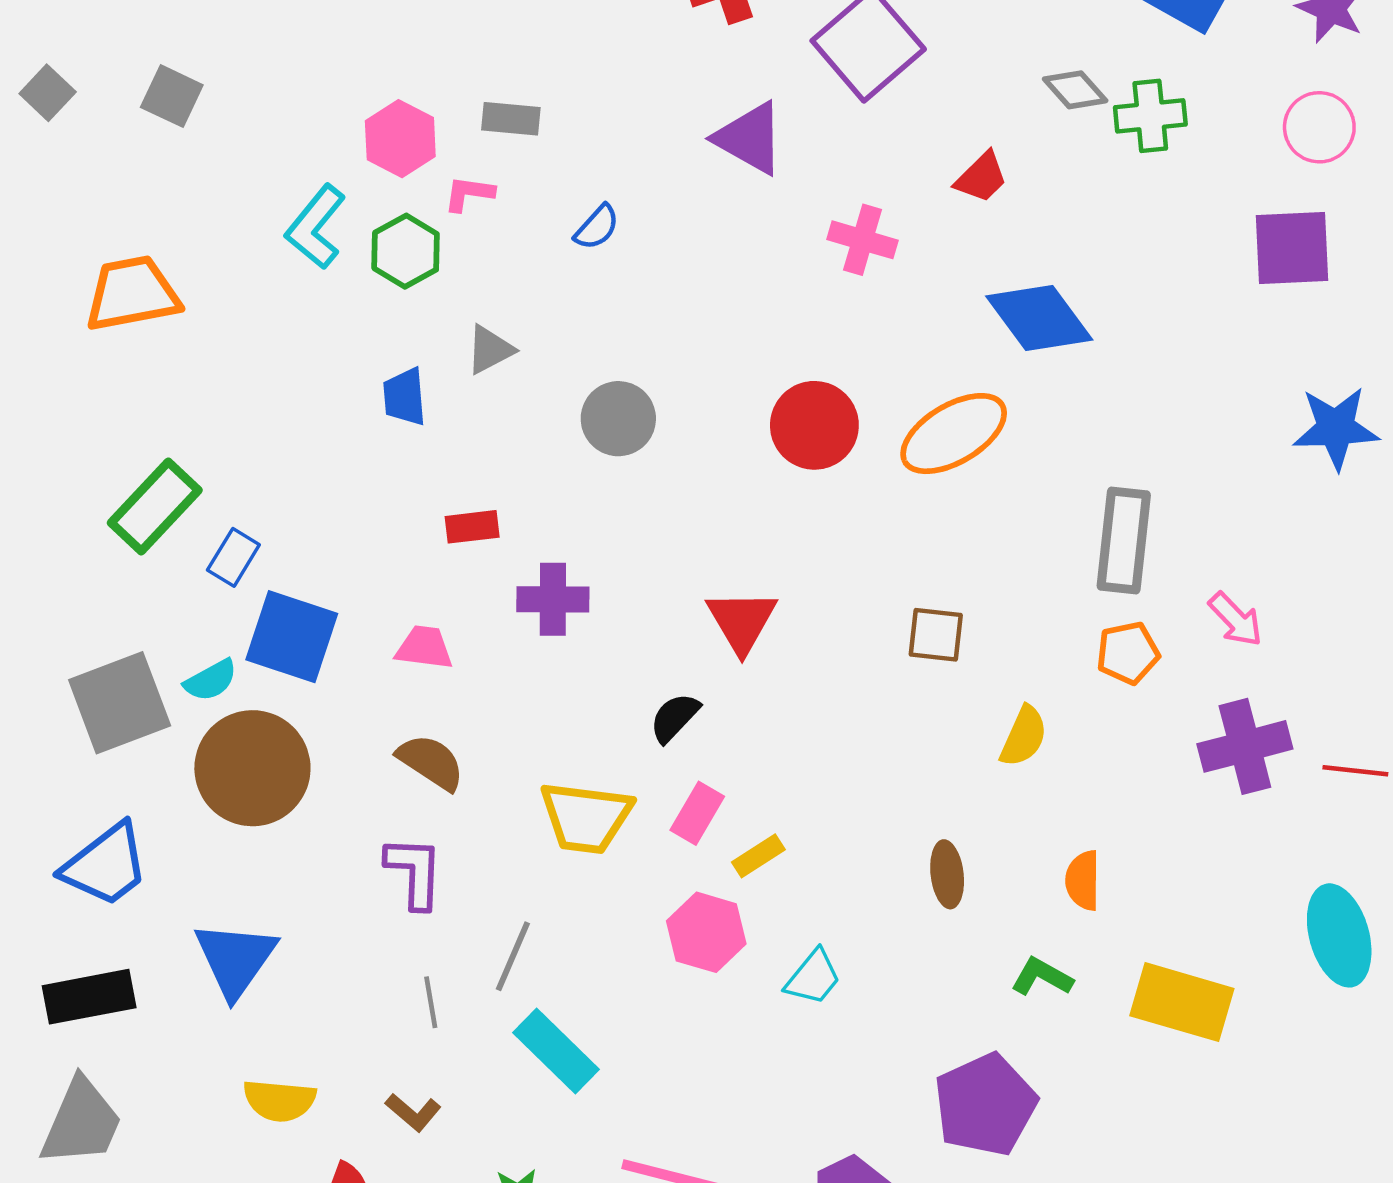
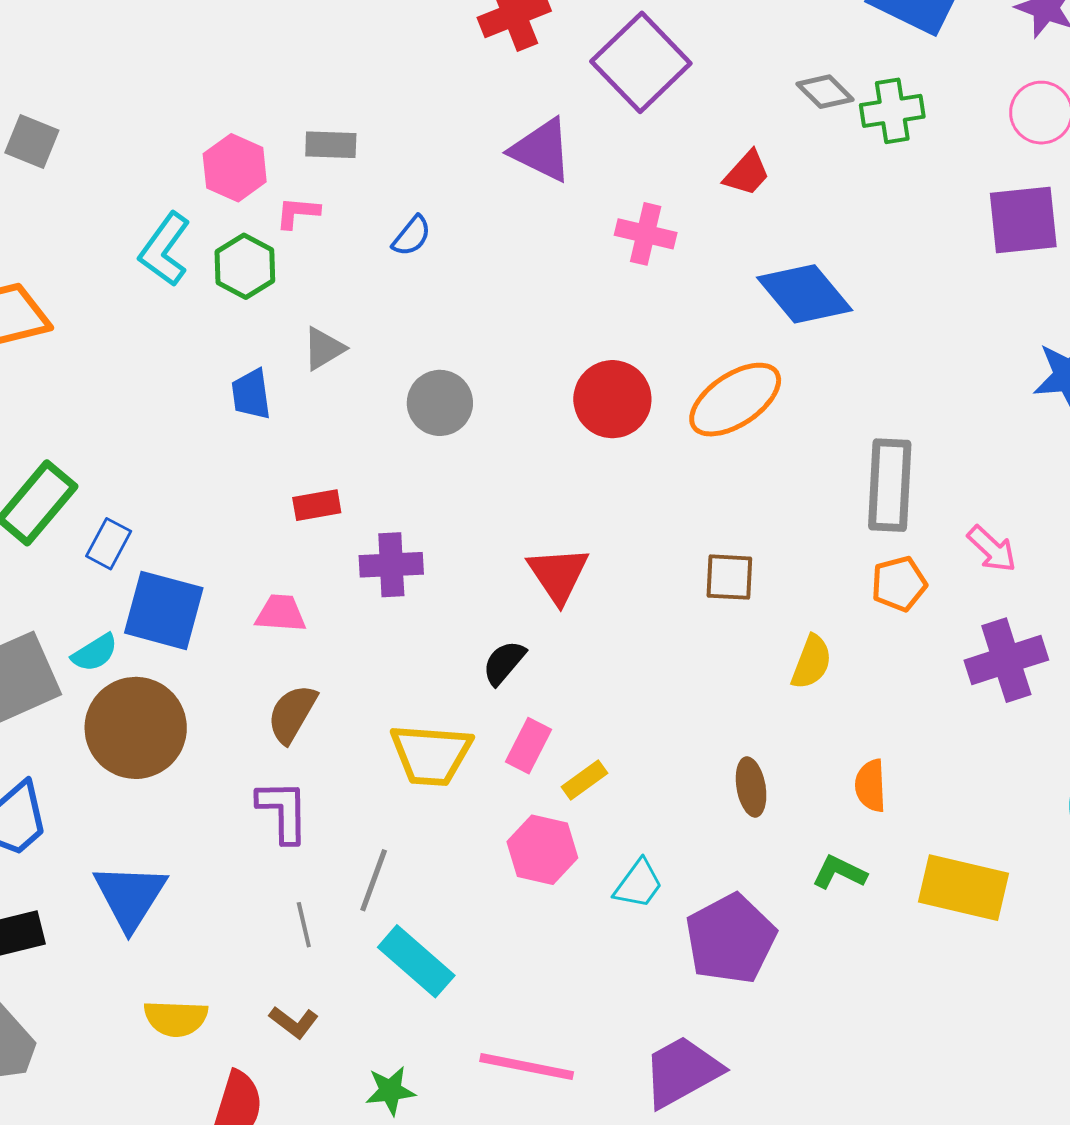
brown semicircle: (431, 762) -> (292, 714), turned -90
purple pentagon: (985, 1105) -> (731, 939), moved

